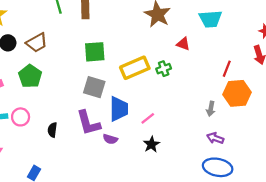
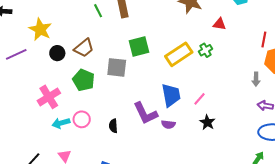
gray square: (94, 87) -> (117, 67), moved

